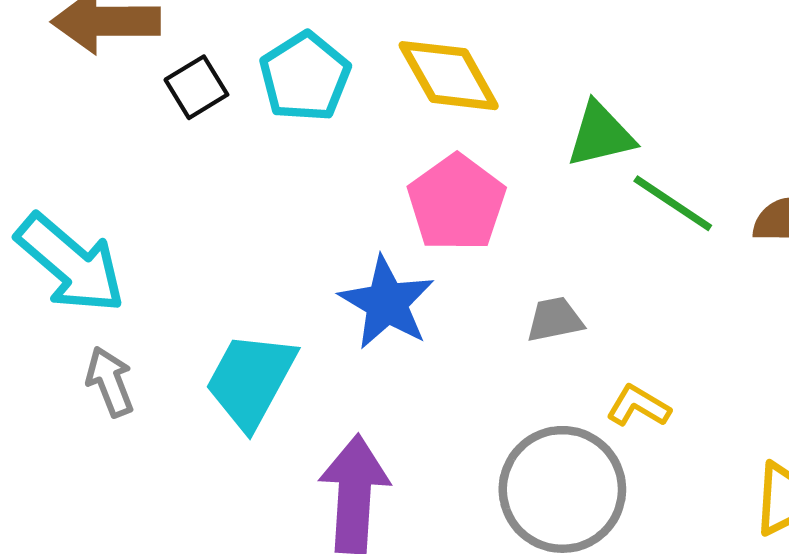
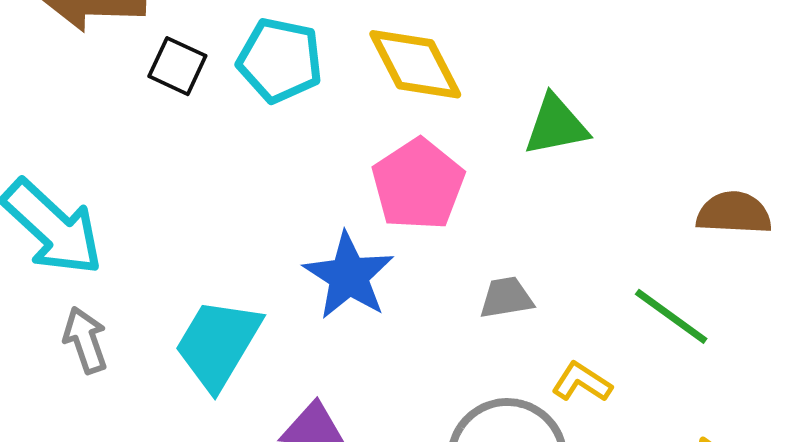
cyan pentagon: (305, 77) -> (280, 60), turned -30
black square: (196, 87) -> (177, 66), turned -36
green line: (673, 203) -> (671, 316), moved

